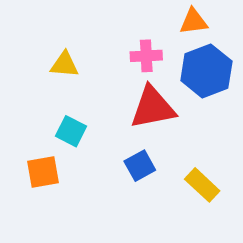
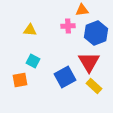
orange triangle: (194, 21) -> (82, 10), moved
red triangle: (153, 108) -> (89, 62), moved, turned -50
blue square: (140, 166) -> (65, 77), size x1.5

